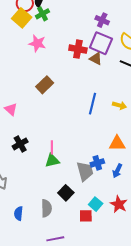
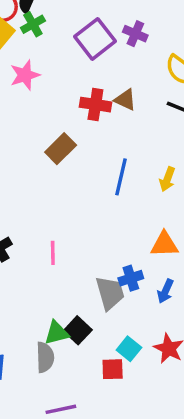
pink star: (37, 43) -> (25, 75), turned -30
purple square: (101, 43) -> (95, 39), moved, turned 30
red cross: (78, 49) -> (95, 105), moved
brown rectangle: (45, 85) -> (61, 149), moved
yellow arrow: (119, 105) -> (167, 179), turned 96
green triangle: (52, 161) -> (57, 333), moved

